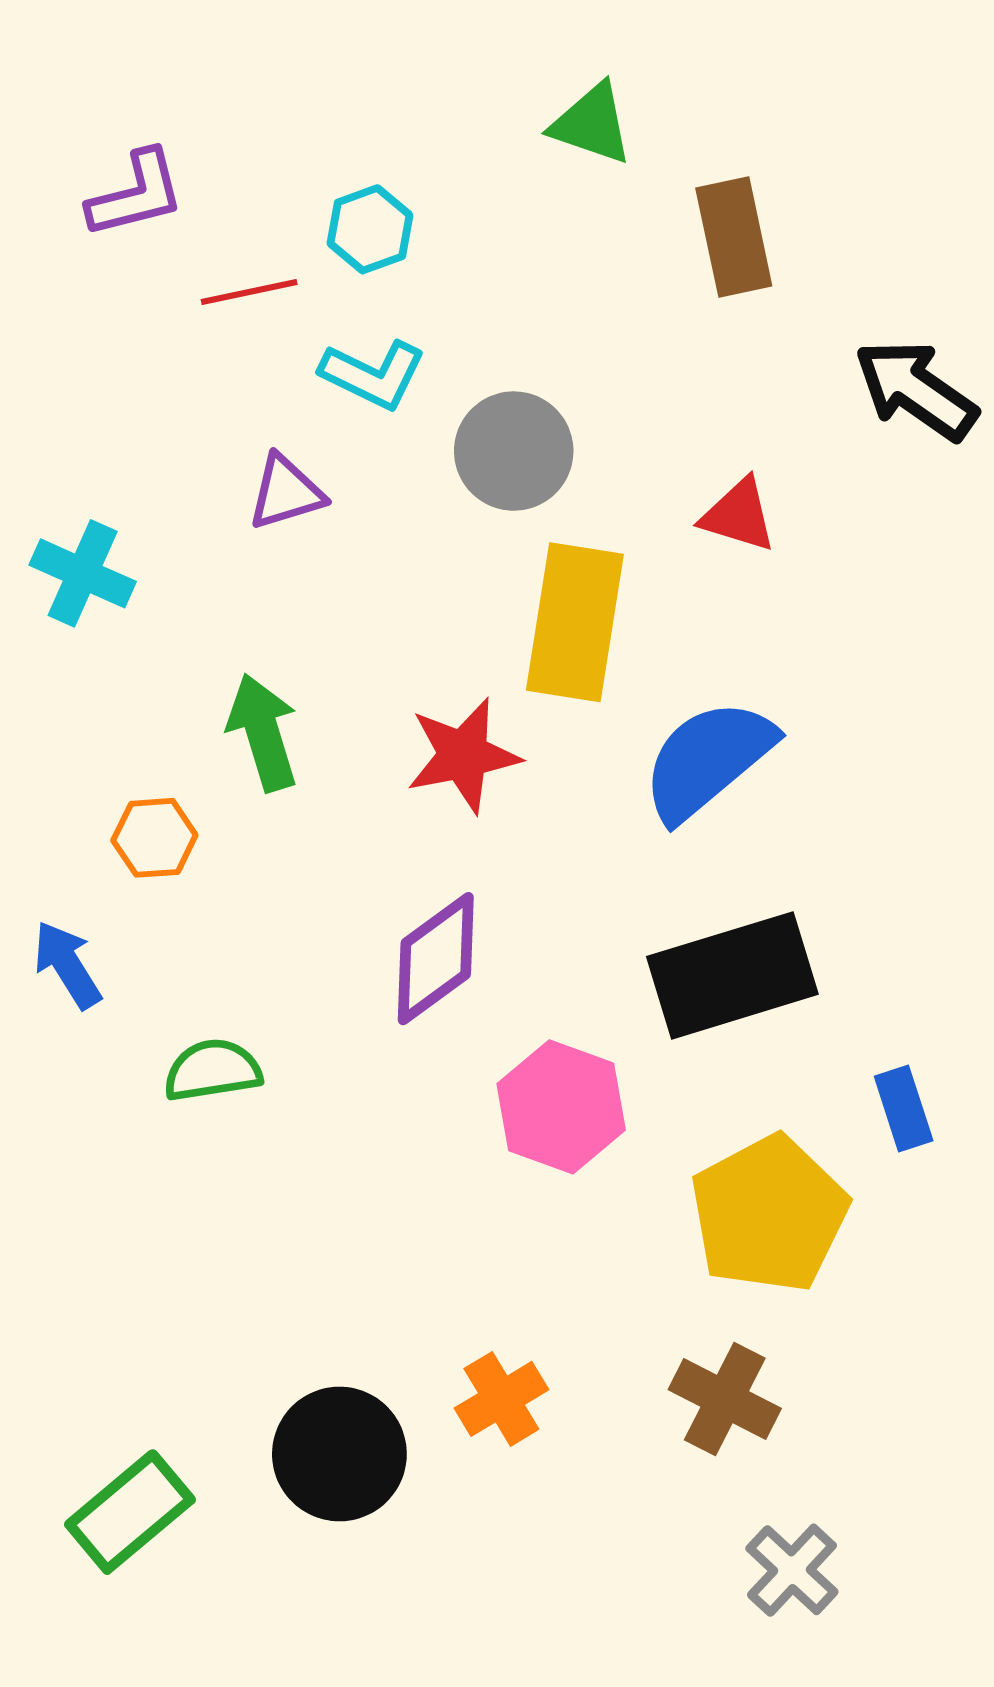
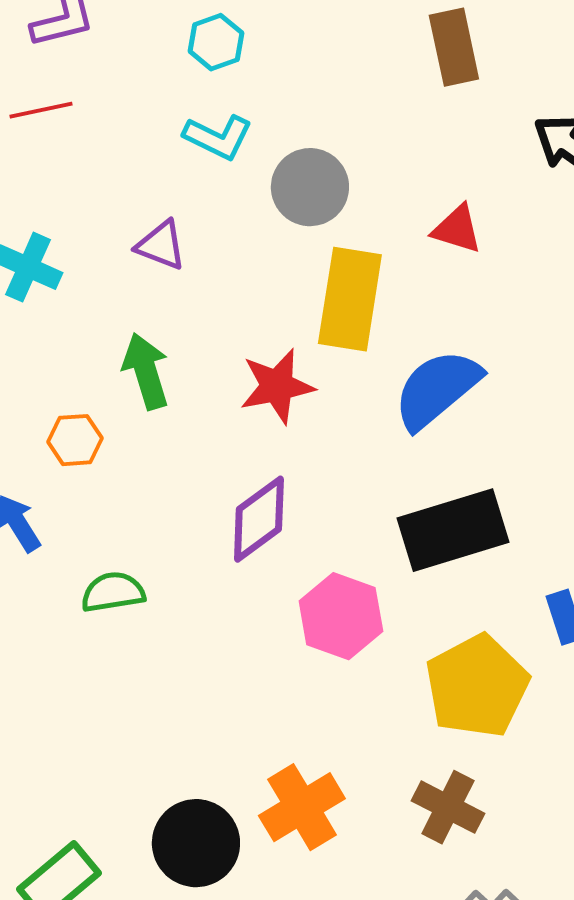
red line: (249, 292) -> (41, 110), moved
purple triangle: (286, 492) -> (161, 245), moved, turned 38
orange cross: (501, 1399) -> (302, 807), size x1.4

